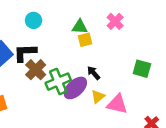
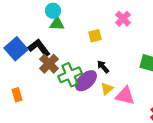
cyan circle: (34, 20) -> (53, 11), moved
green triangle: (80, 27) -> (57, 24), moved
black L-shape: (25, 53) -> (39, 48), turned 55

